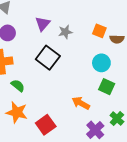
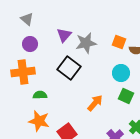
gray star: (65, 32) -> (86, 43), size x1.5
green semicircle: (18, 86) -> (40, 95), turned -40
orange arrow: (81, 103) -> (95, 103), moved, turned 102

